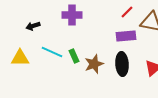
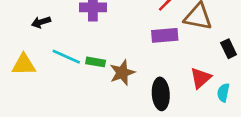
green rectangle: (74, 56) -> (96, 62), turned -56
black ellipse: (122, 64) -> (161, 94), moved

